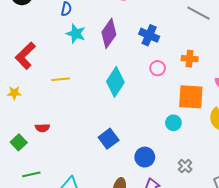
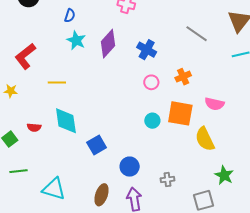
orange cross: (190, 59) -> (183, 77), turned -35
cyan diamond: (115, 82) -> (66, 121), moved, turned -48
cyan circle: (173, 123) -> (152, 121), moved
gray cross: (185, 166) -> (167, 179), turned 32

